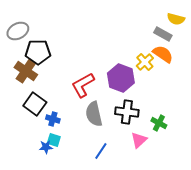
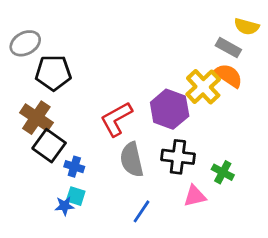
yellow cross: (145, 62) -> (203, 87), size x1.4
brown cross: (26, 71) -> (36, 118), moved
pink triangle: (139, 140) -> (195, 196), turned 30

